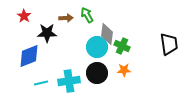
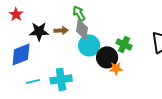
brown arrow: (66, 18) -> (61, 30), moved
gray diamond: (107, 34) -> (82, 29), moved
green cross: (122, 46) -> (124, 44), moved
black circle: (97, 73) -> (107, 57), moved

